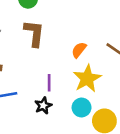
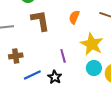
orange semicircle: (79, 50) -> (74, 17), moved
black star: (43, 106) -> (55, 77), moved

